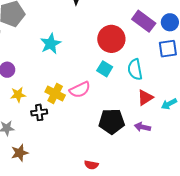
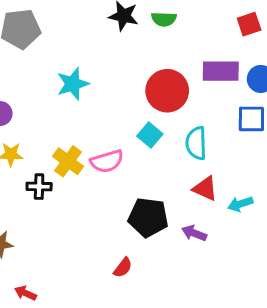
purple rectangle: (144, 21) -> (221, 71), turned -45
red triangle: (145, 97) -> (205, 189), turned 48
red semicircle: (91, 165) -> (123, 268), moved, turned -72

